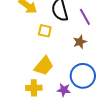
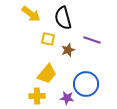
purple line: (85, 17) -> (92, 40), moved, turned -42
brown star: (80, 42) -> (68, 50), moved

